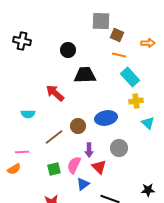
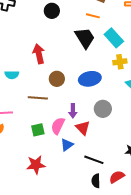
orange line: (119, 55) -> (93, 16), moved
black trapezoid: (85, 75) -> (85, 38), moved, turned 60
red arrow: (55, 93) -> (39, 54), turned 36
brown circle: (78, 126) -> (57, 79), moved
brown line: (54, 137) -> (38, 98), turned 42

